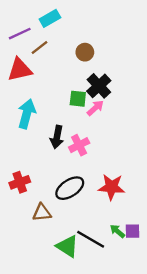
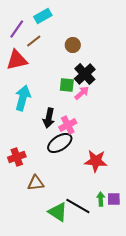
purple line: (20, 34) -> (17, 29), turned -30
black ellipse: (70, 188) -> (60, 143), moved
green arrow: (117, 231) -> (101, 199), turned 48

